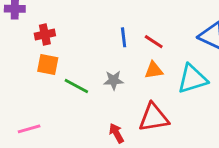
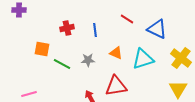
red cross: (45, 34) -> (67, 28), moved
red line: (154, 42) -> (127, 19), moved
orange triangle: (154, 70) -> (116, 53), turned 32

